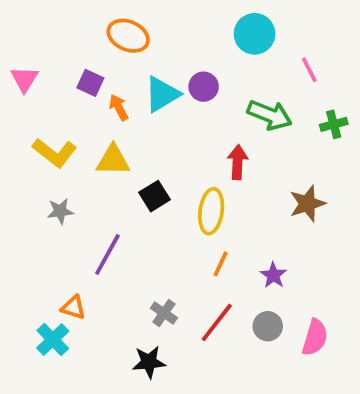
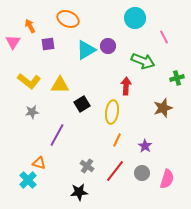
purple square: (90, 83) -> (48, 44), turned -32
orange arrow: (119, 107) -> (30, 26), moved
green cross: (334, 124) -> (177, 78), moved

